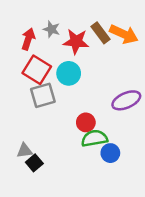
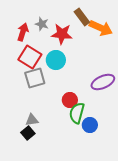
brown rectangle: (101, 33) -> (82, 17), moved
green semicircle: (94, 138) -> (77, 113), turned -65
gray triangle: (25, 151) -> (32, 120), moved

